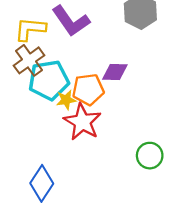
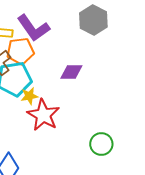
orange pentagon: (88, 89) -> (20, 51), moved

